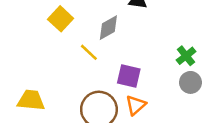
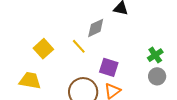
yellow square: (61, 19) -> (43, 49), moved

